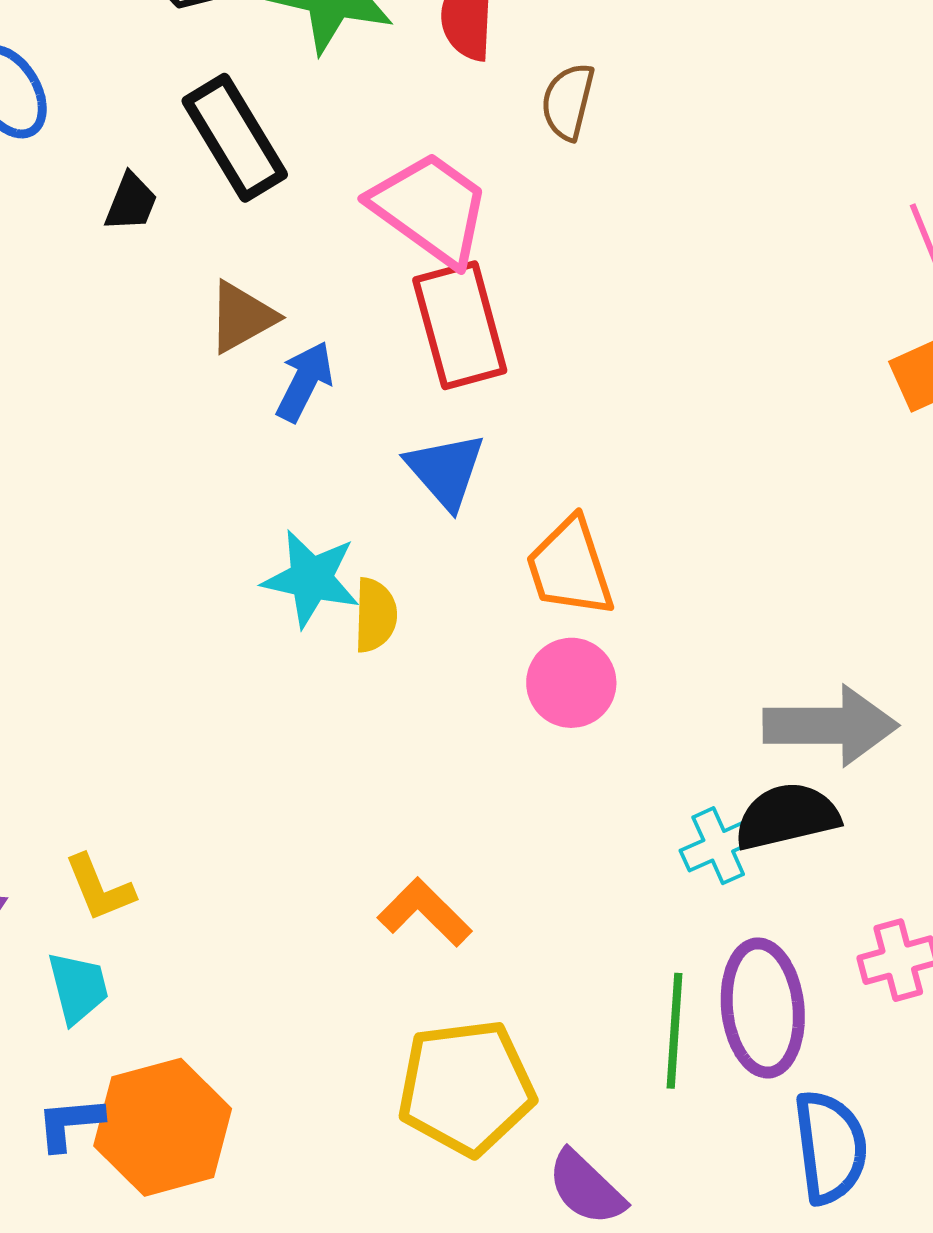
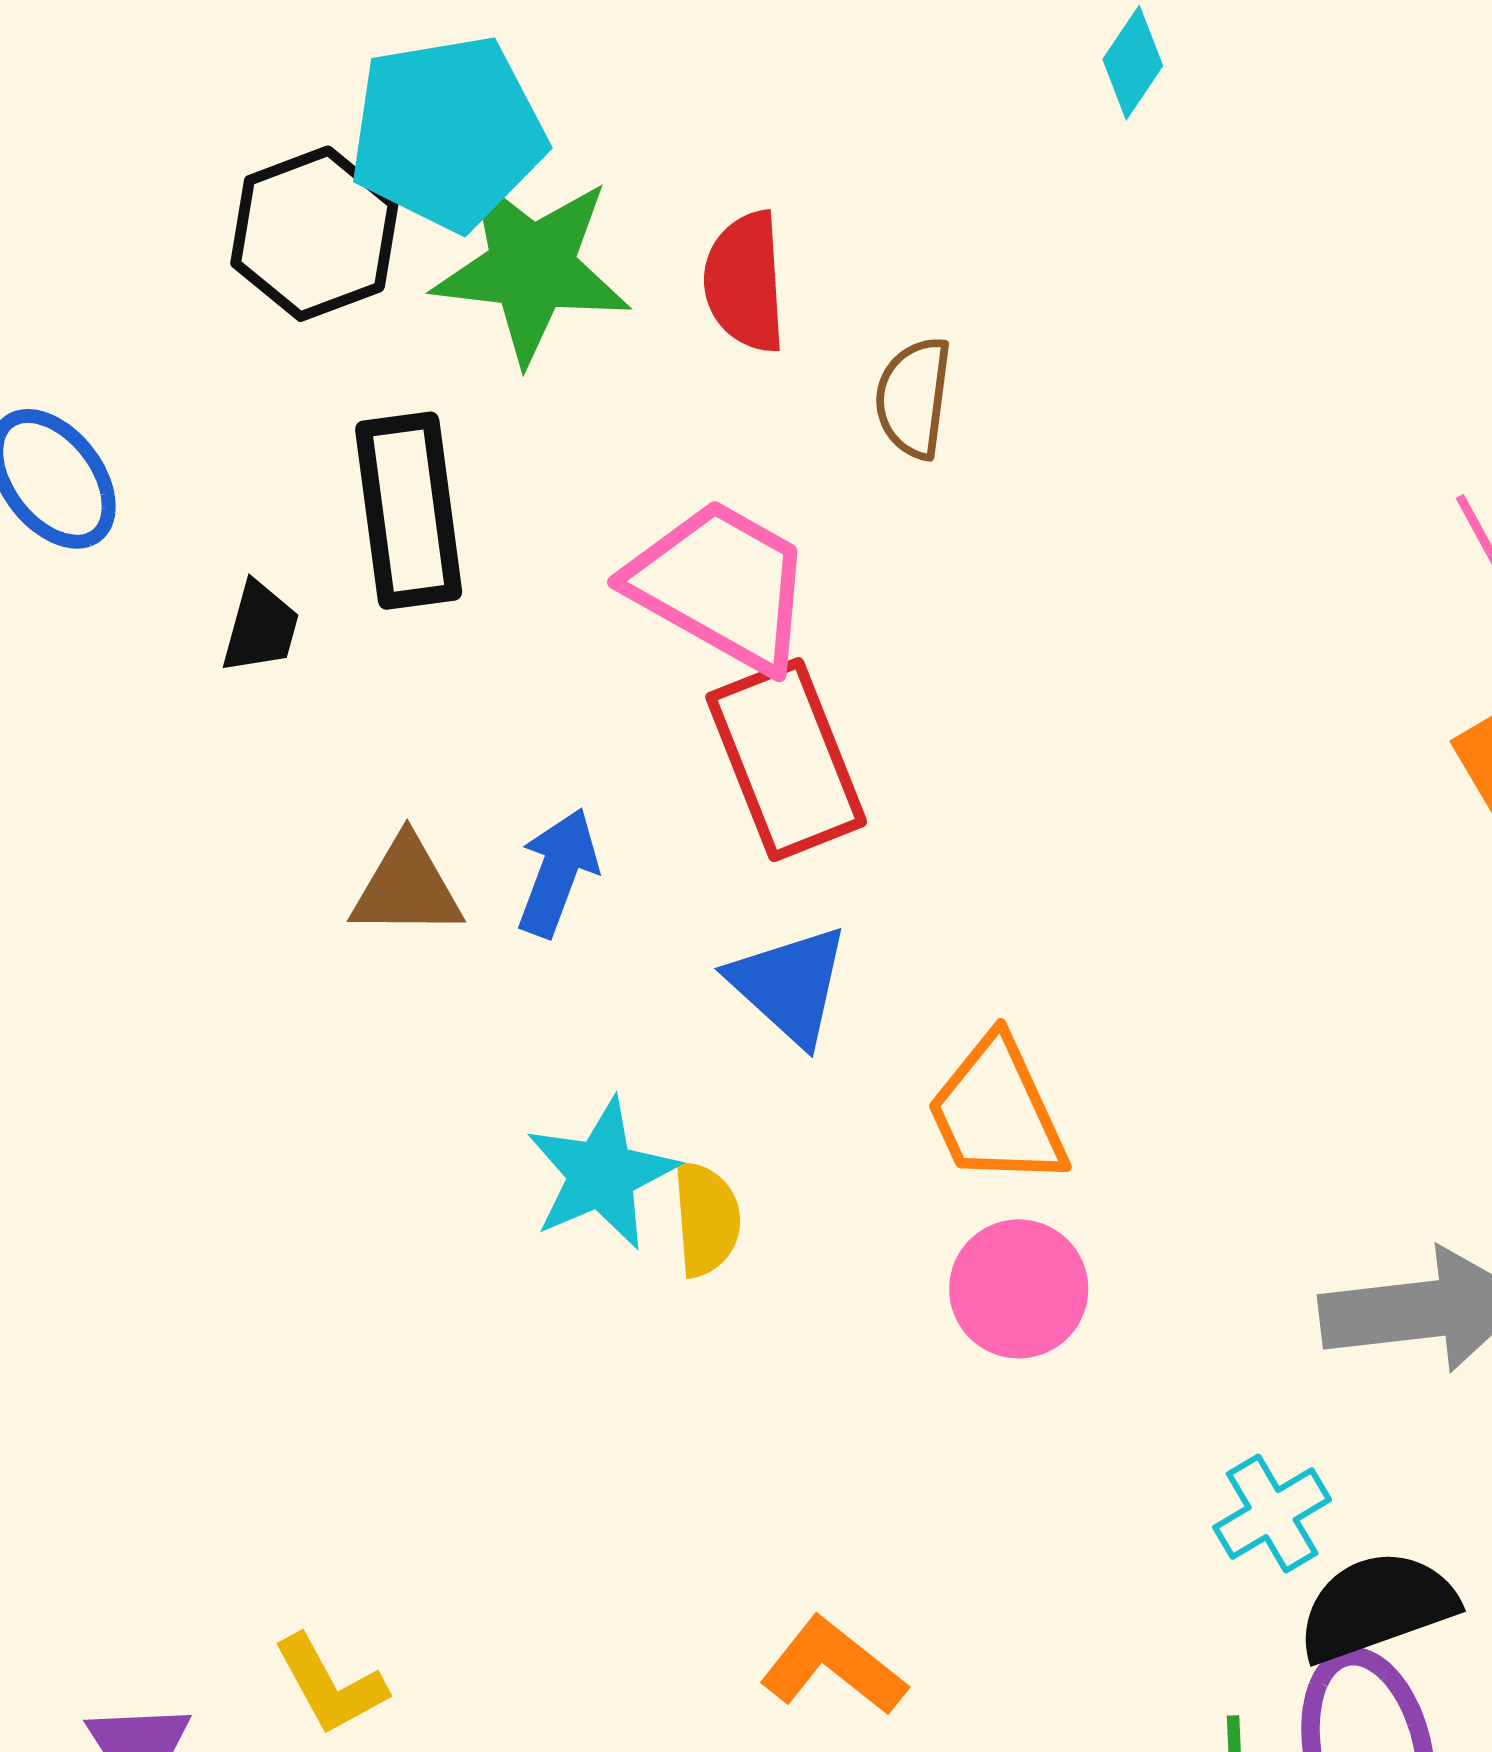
black rectangle: (235, 138) -> (409, 511), turned 30
brown triangle: (242, 317) -> (407, 887), moved, turned 36
cyan star: (311, 579) -> (602, 1174), turned -30
black semicircle: (787, 816) -> (1377, 1606), moved

